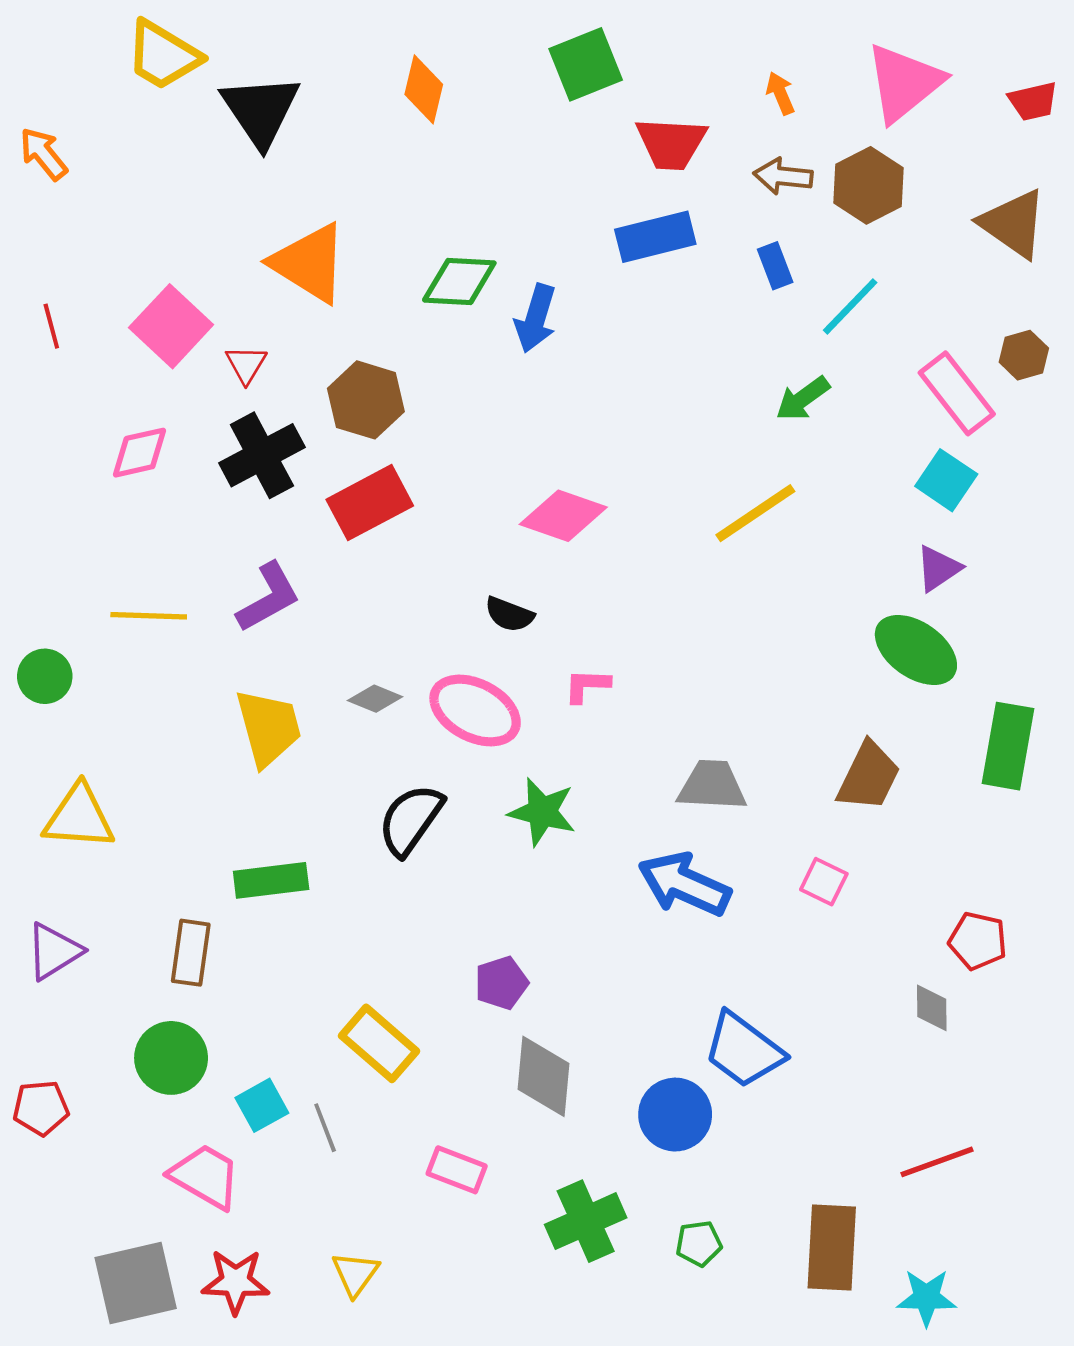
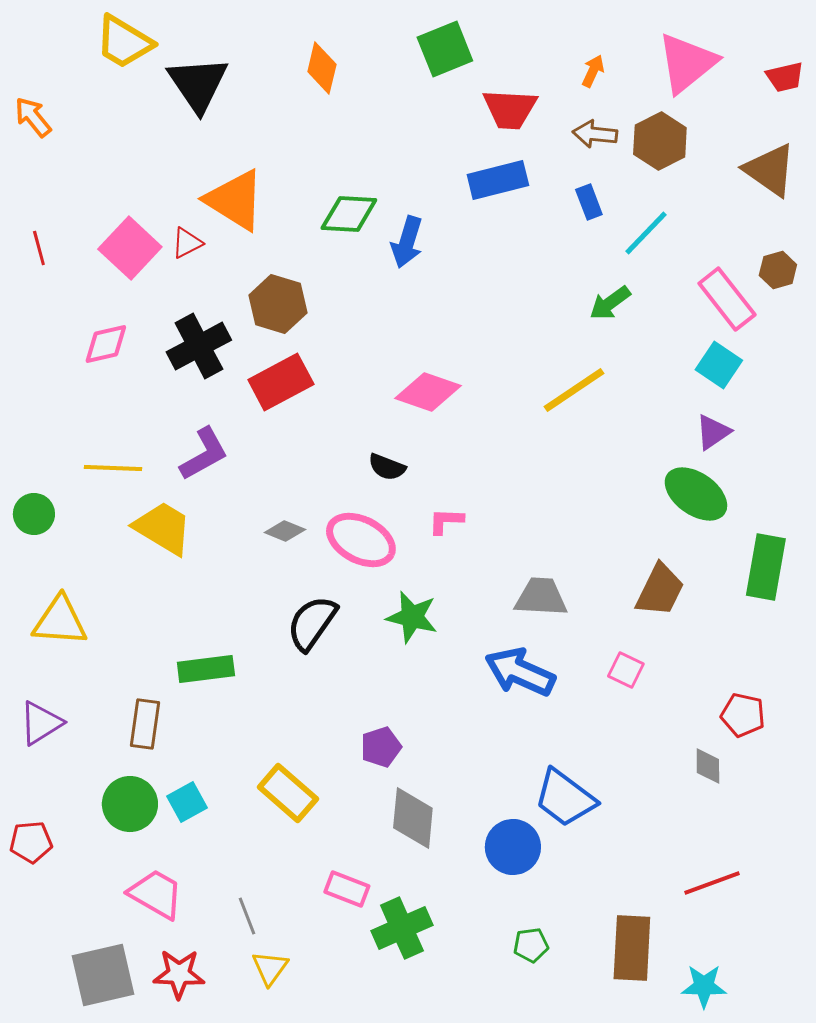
orange arrow: (780, 93) -> (593, 71), turned 48
red triangle: (246, 364) -> (187, 243), moved, turned 32
yellow trapezoid: (268, 728) -> (163, 528), moved, turned -44
cyan square: (262, 1105) -> (187, 802), moved
gray line: (325, 1128) -> (247, 916), moved
green cross: (586, 1221) -> (402, 928), moved

